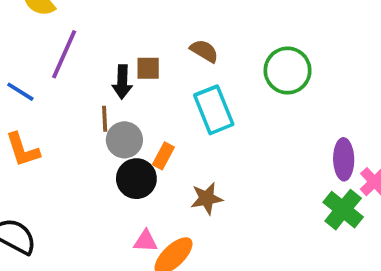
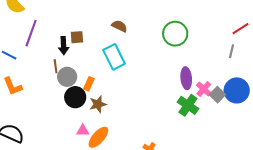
brown semicircle: (204, 51) -> (119, 26), moved
green circle: (288, 70) -> (175, 34), moved
brown star: (207, 198) -> (98, 104), moved

